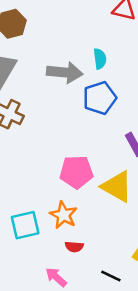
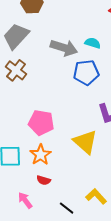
cyan semicircle: (100, 59) -> (93, 43), turned -77
pink pentagon: (76, 172) -> (41, 123), moved

